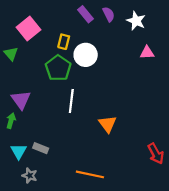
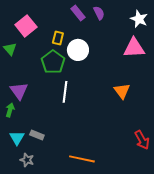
white star: (136, 21) -> (139, 19), moved
pink triangle: (147, 53) -> (134, 48), size x1.6
orange triangle: (108, 124) -> (122, 91), moved

